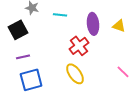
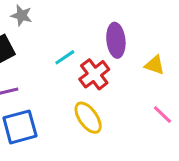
cyan line: (60, 15) -> (65, 57), moved, turned -40
yellow triangle: (119, 26) -> (155, 65), moved

